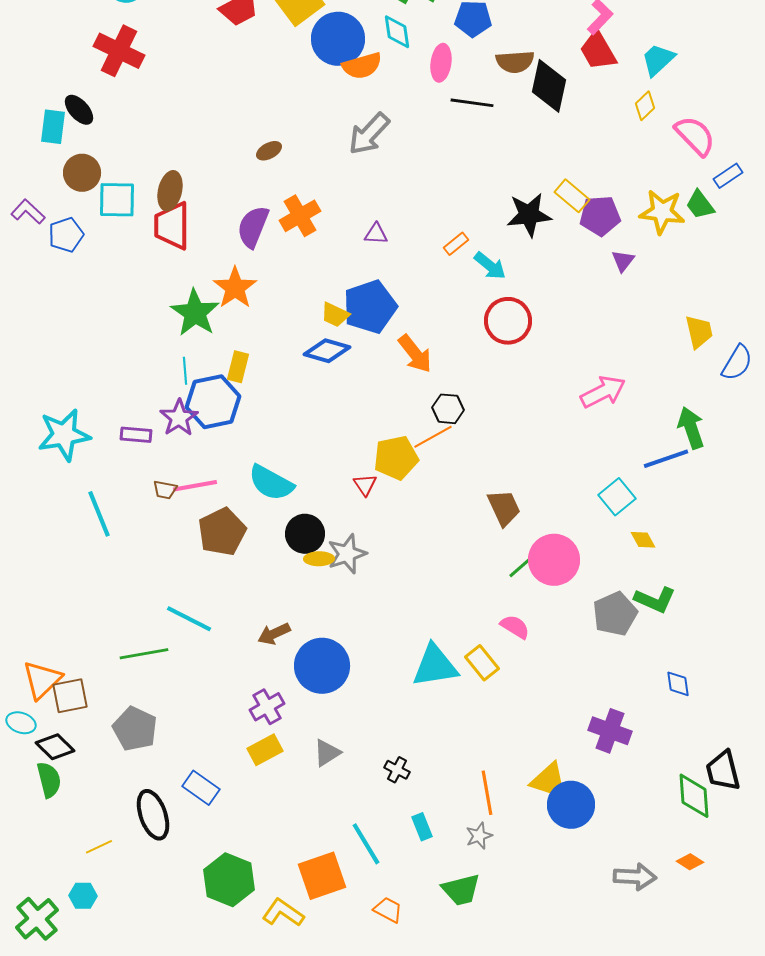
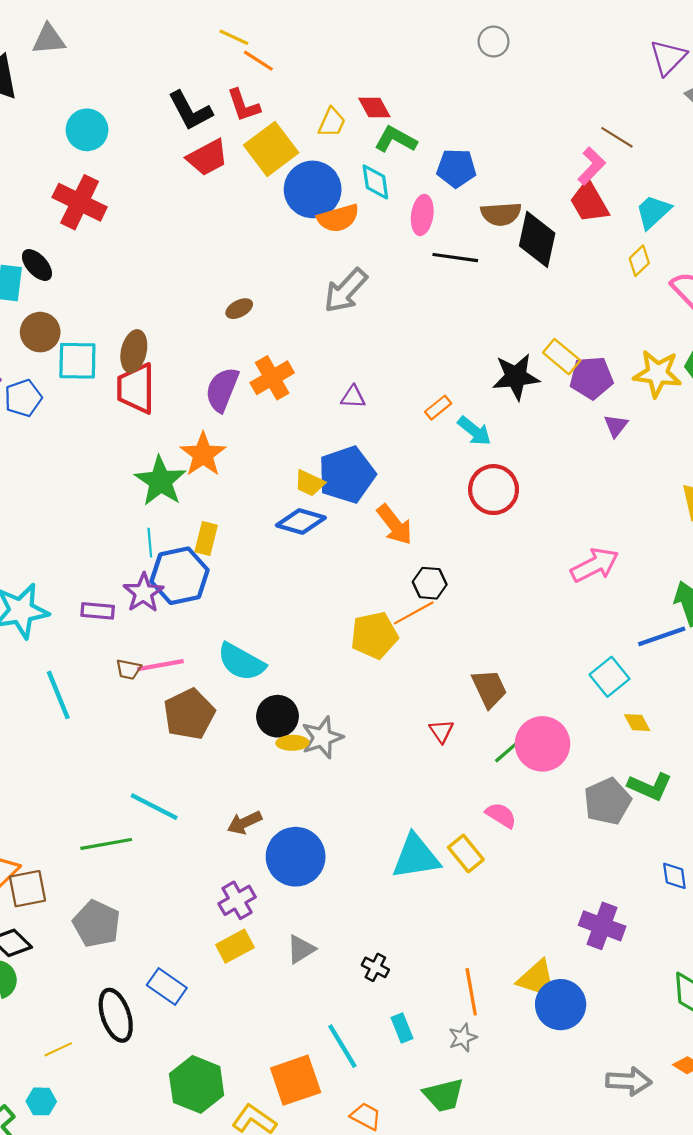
red triangle: (365, 485) -> (441, 731), moved

